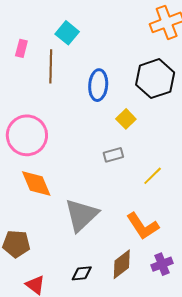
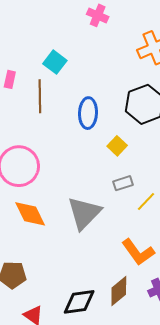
gray rectangle: (113, 155) -> (123, 183), moved
gray triangle: (81, 215) -> (84, 213), moved
black diamond: (82, 273) -> (79, 302), size x1.6

